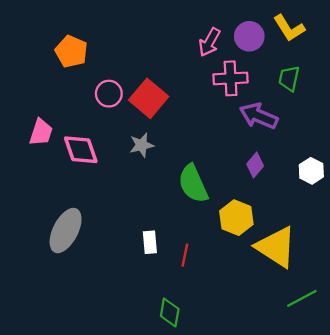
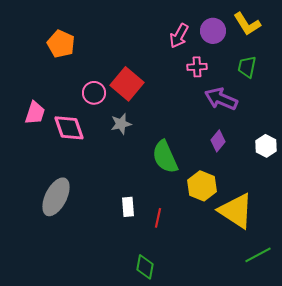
pink cross: (231, 78) -> (197, 67), size x0.7
pink circle: (109, 94) -> (94, 93), moved

